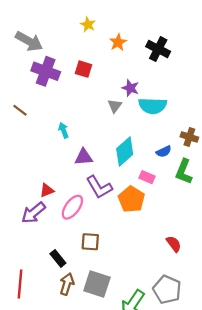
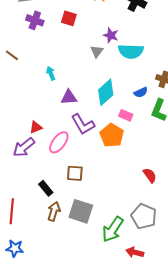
purple cross: (46, 71) -> (35, 20), size x0.7

